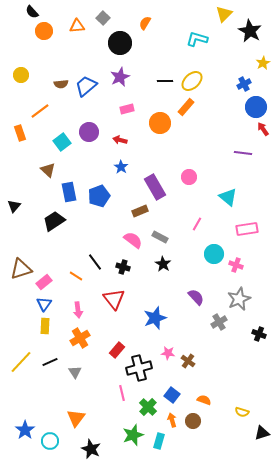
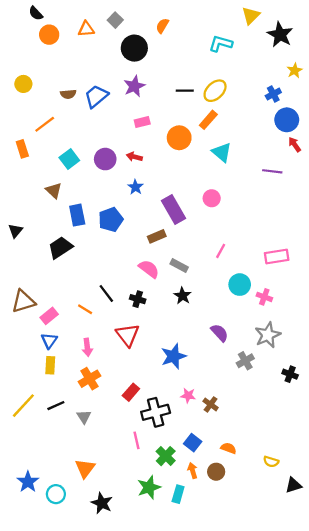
purple circle: (89, 132) -> (105, 159), moved
cyan triangle: (228, 197) -> (222, 152), moved

